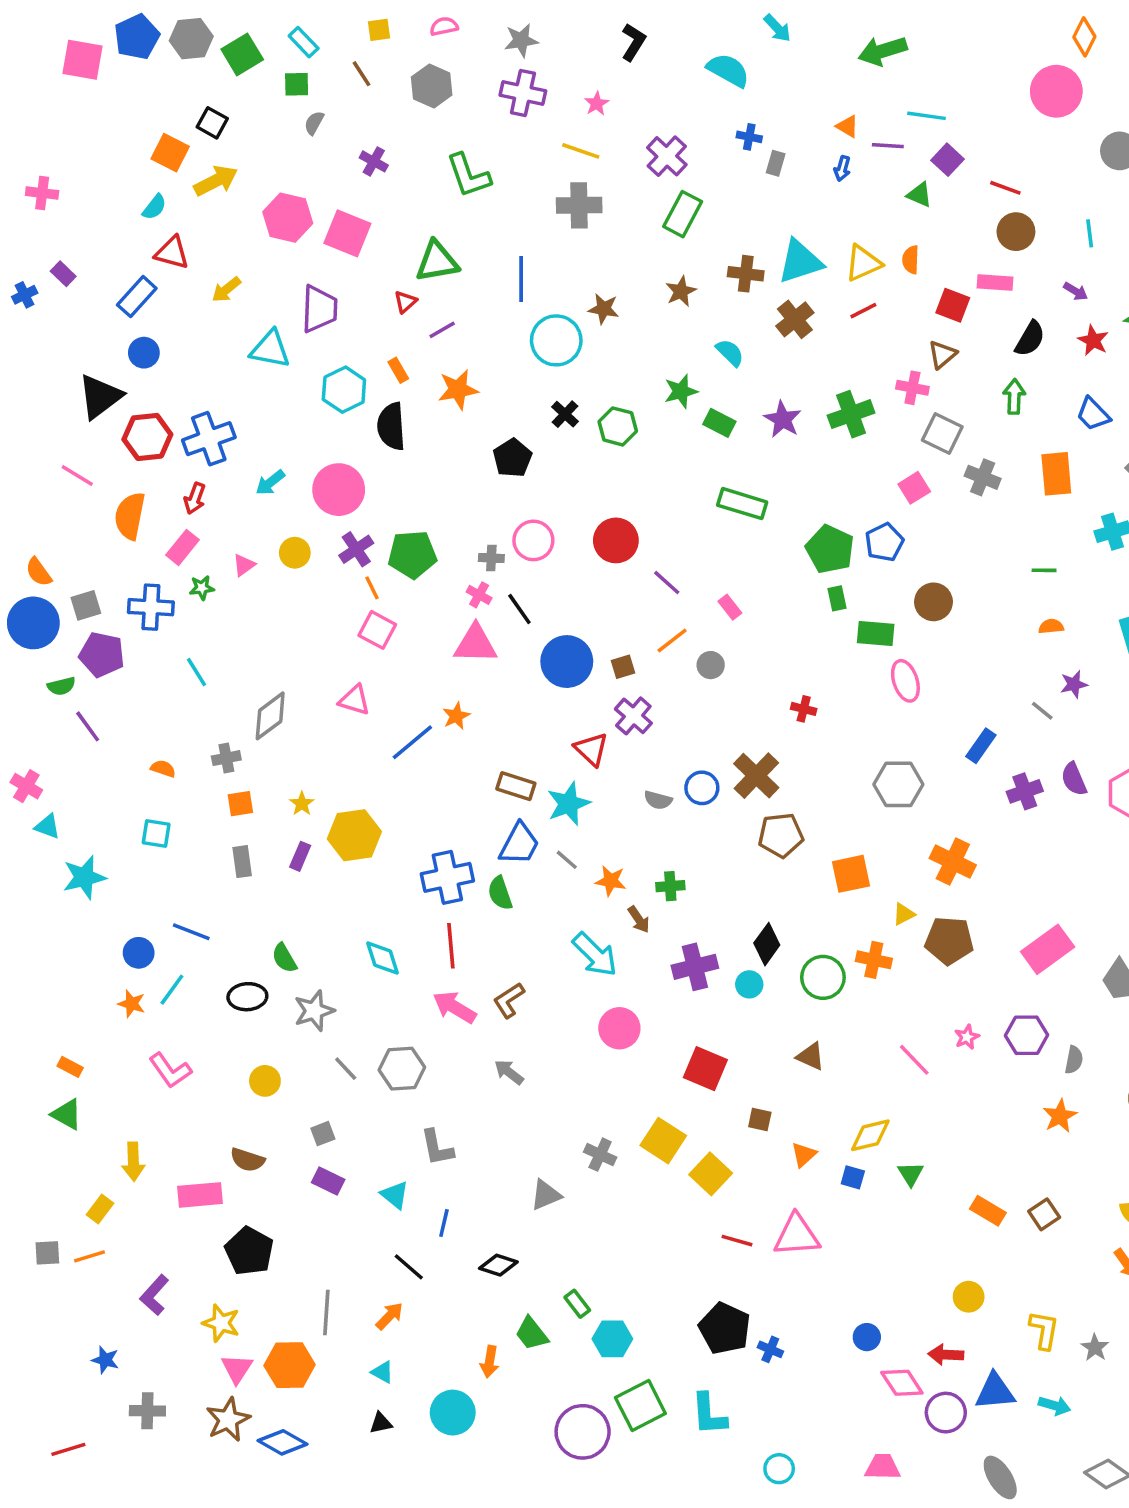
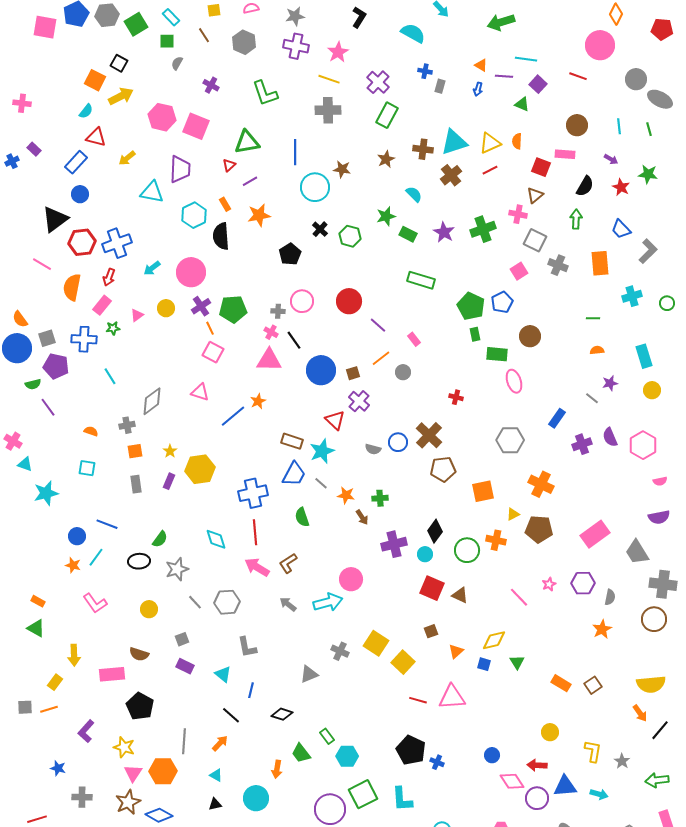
pink star: (597, 104) -> (338, 52), size x1.5
red line: (1005, 188) -> (578, 76), moved
green semicircle: (500, 893) -> (302, 517), moved
cyan arrow: (595, 955) -> (328, 602), moved, turned -60
green semicircle: (284, 958) -> (160, 539), turned -114
red square: (705, 1069) -> (432, 588), moved
brown square: (760, 1120) -> (431, 631), turned -32

